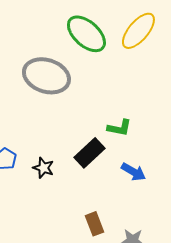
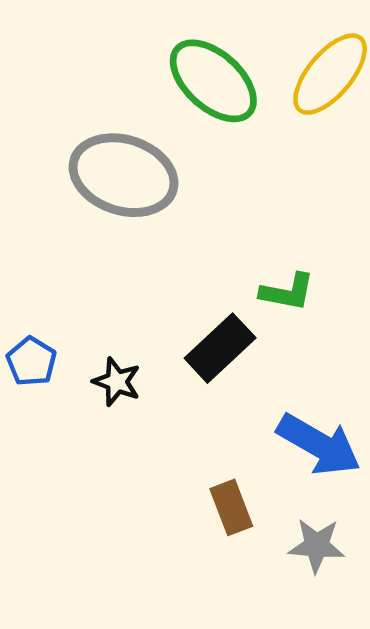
blue arrow: (133, 172) -> (319, 445), moved, size x1.5

